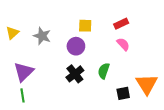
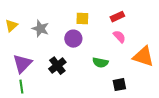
green semicircle: (104, 71) -> (100, 63), turned -98
black cross: (75, 74) -> (57, 66), moved
orange triangle: (147, 84) -> (143, 57), moved, turned -40

